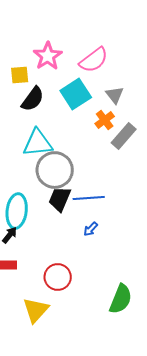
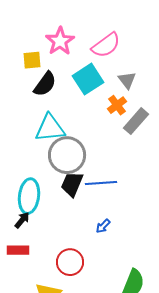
blue arrow: (91, 229) -> (103, 226), moved

